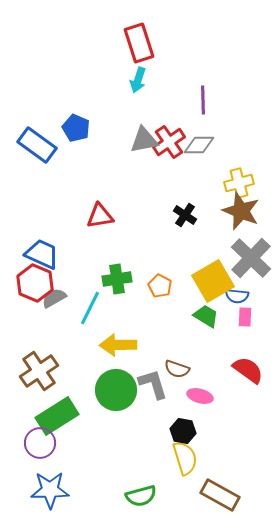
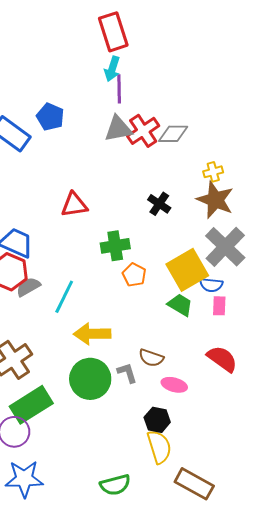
purple line: (203, 100) -> (119, 89), moved
yellow cross: (239, 183) -> (213, 172), size x0.7
green cross: (117, 279) -> (115, 246), moved
gray L-shape: (153, 384) -> (127, 373), size x0.7

